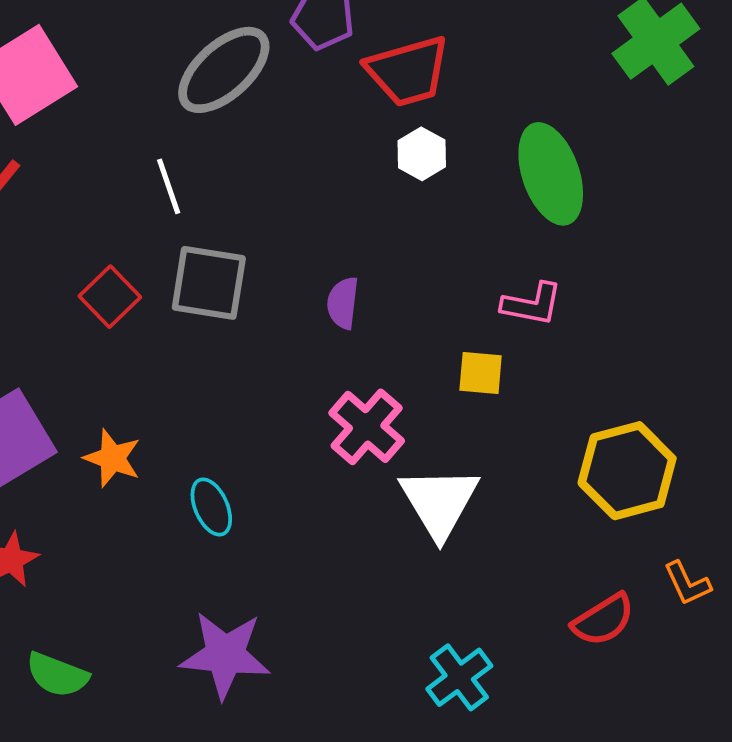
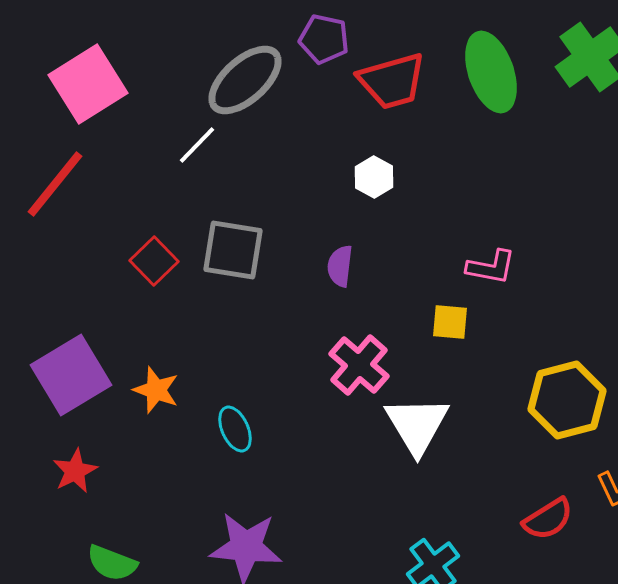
white hexagon: (422, 154) -> (374, 177), moved
green ellipse: (551, 174) -> (491, 72), moved
white line: (169, 186) -> (197, 145), moved, turned 63

